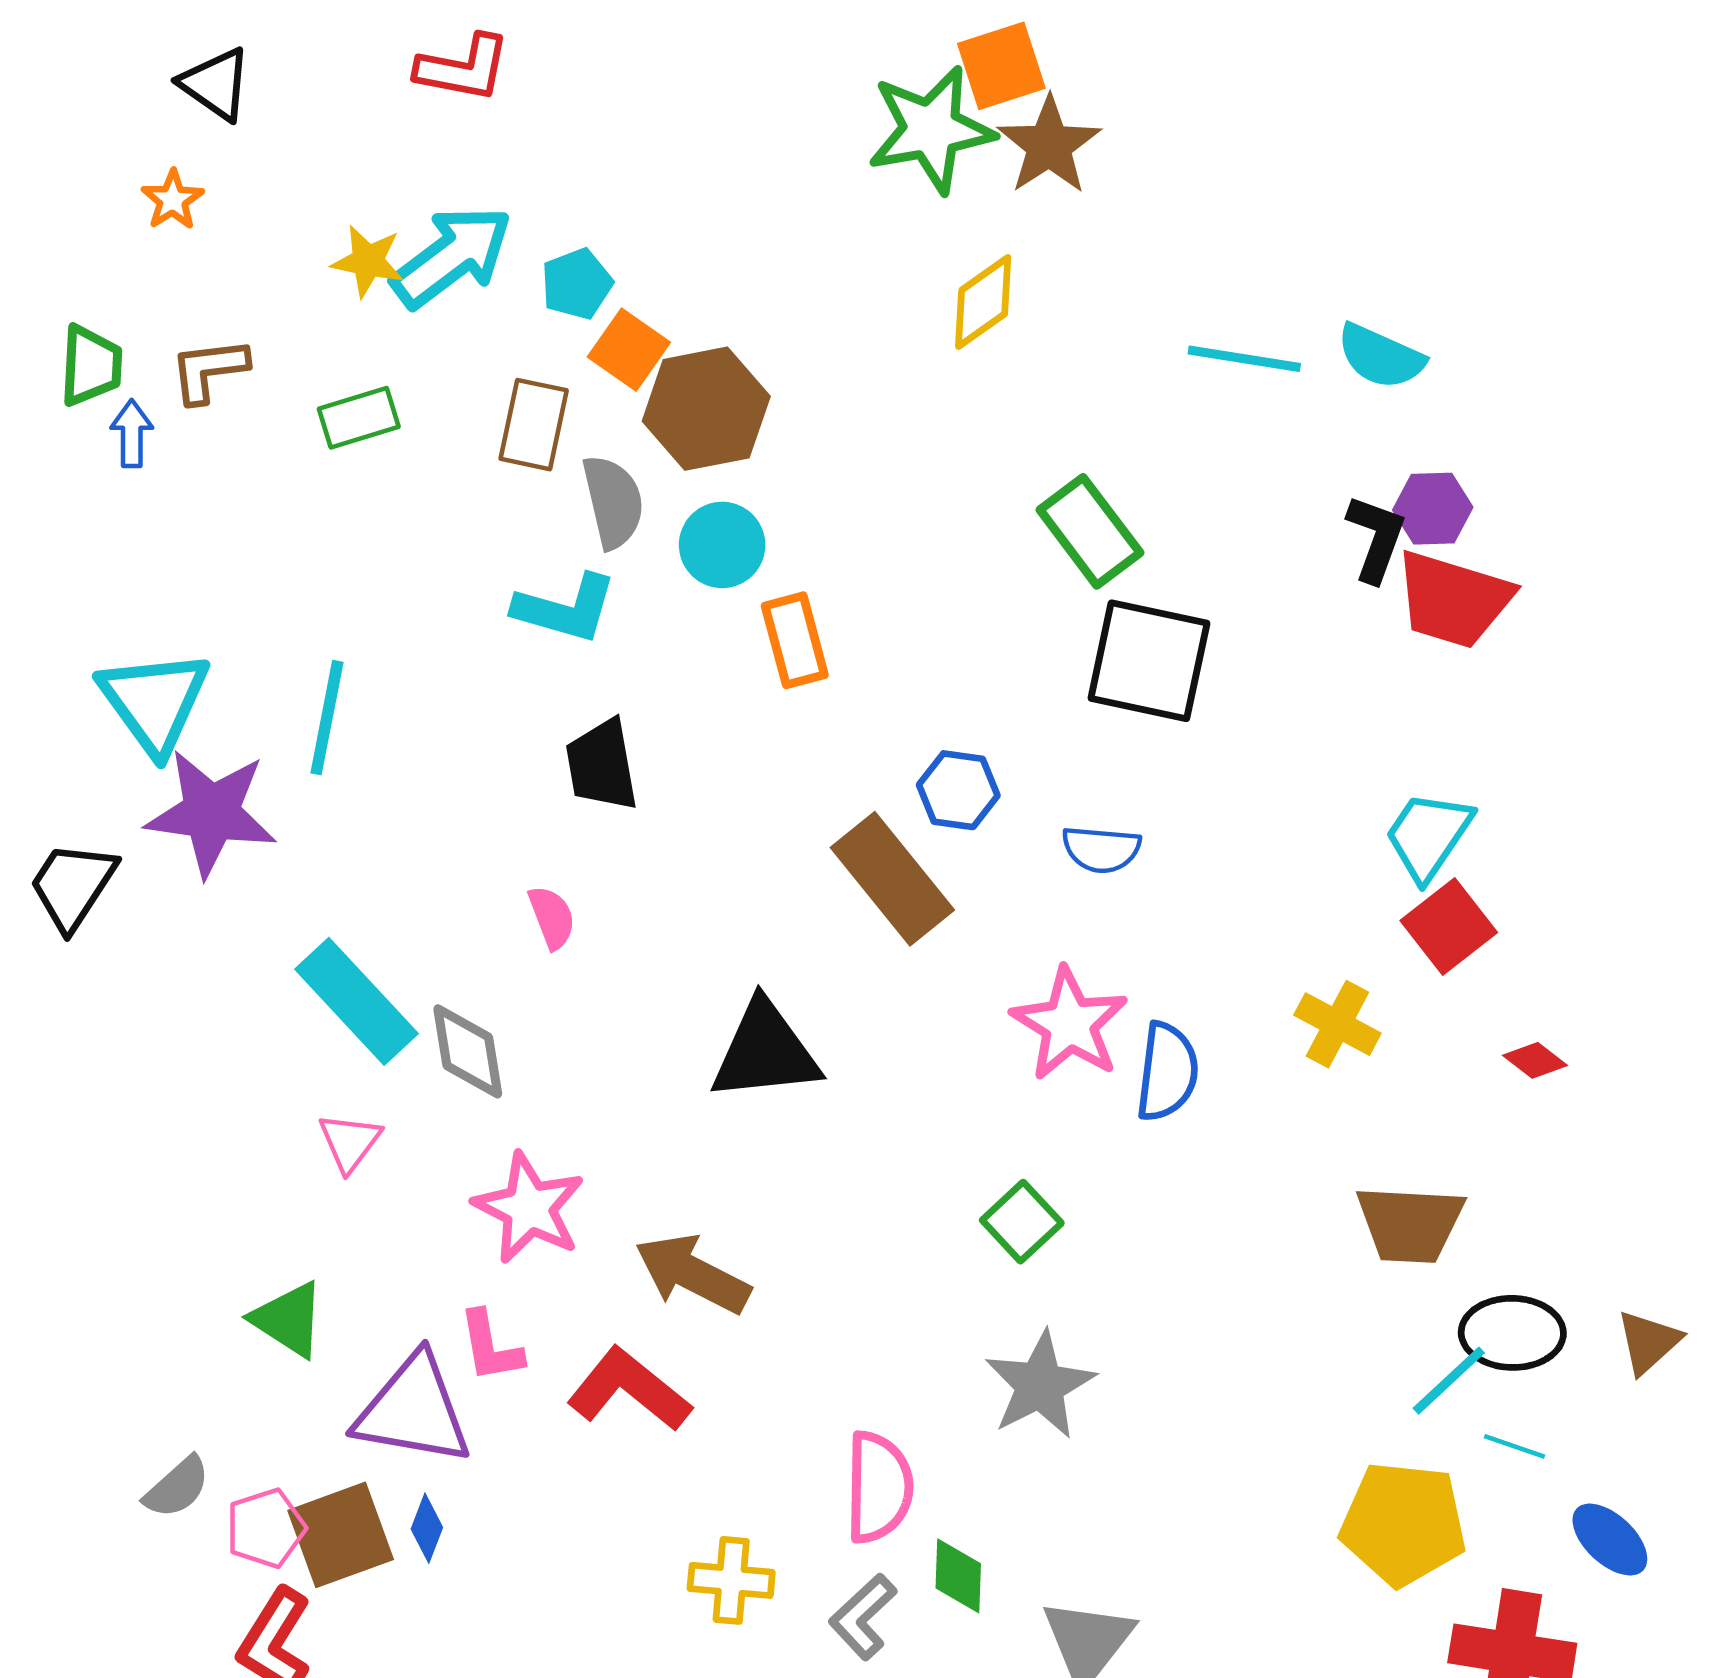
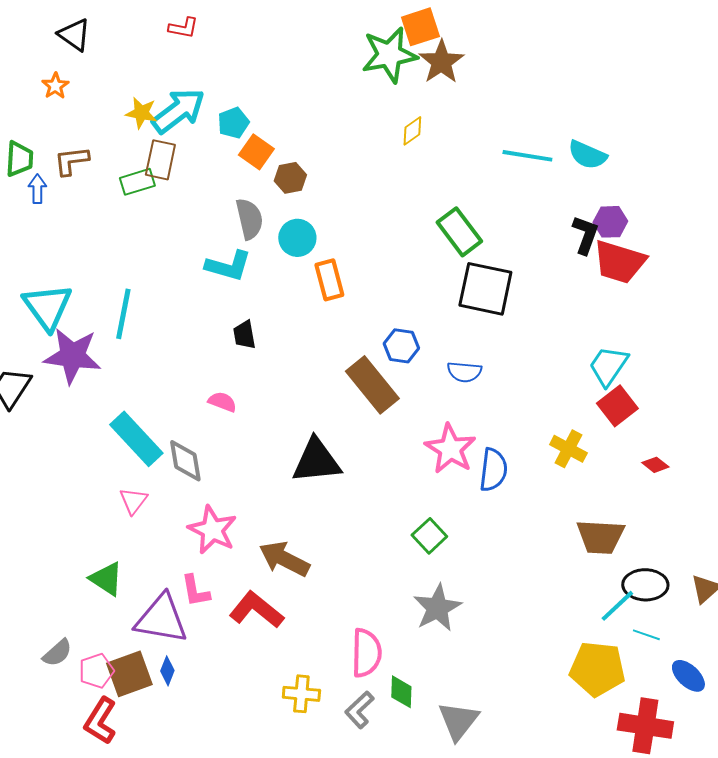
red L-shape: (463, 68) -> (183, 28), size x0.7
yellow diamond: (983, 302) -> (412, 131), size x0.7
brown hexagon: (706, 409) -> (290, 178), size x0.6
brown rectangle: (534, 425) -> (160, 160), moved
black trapezoid: (602, 765) -> (244, 335), size x0.7
pink semicircle: (552, 917) -> (222, 402), turned -48

